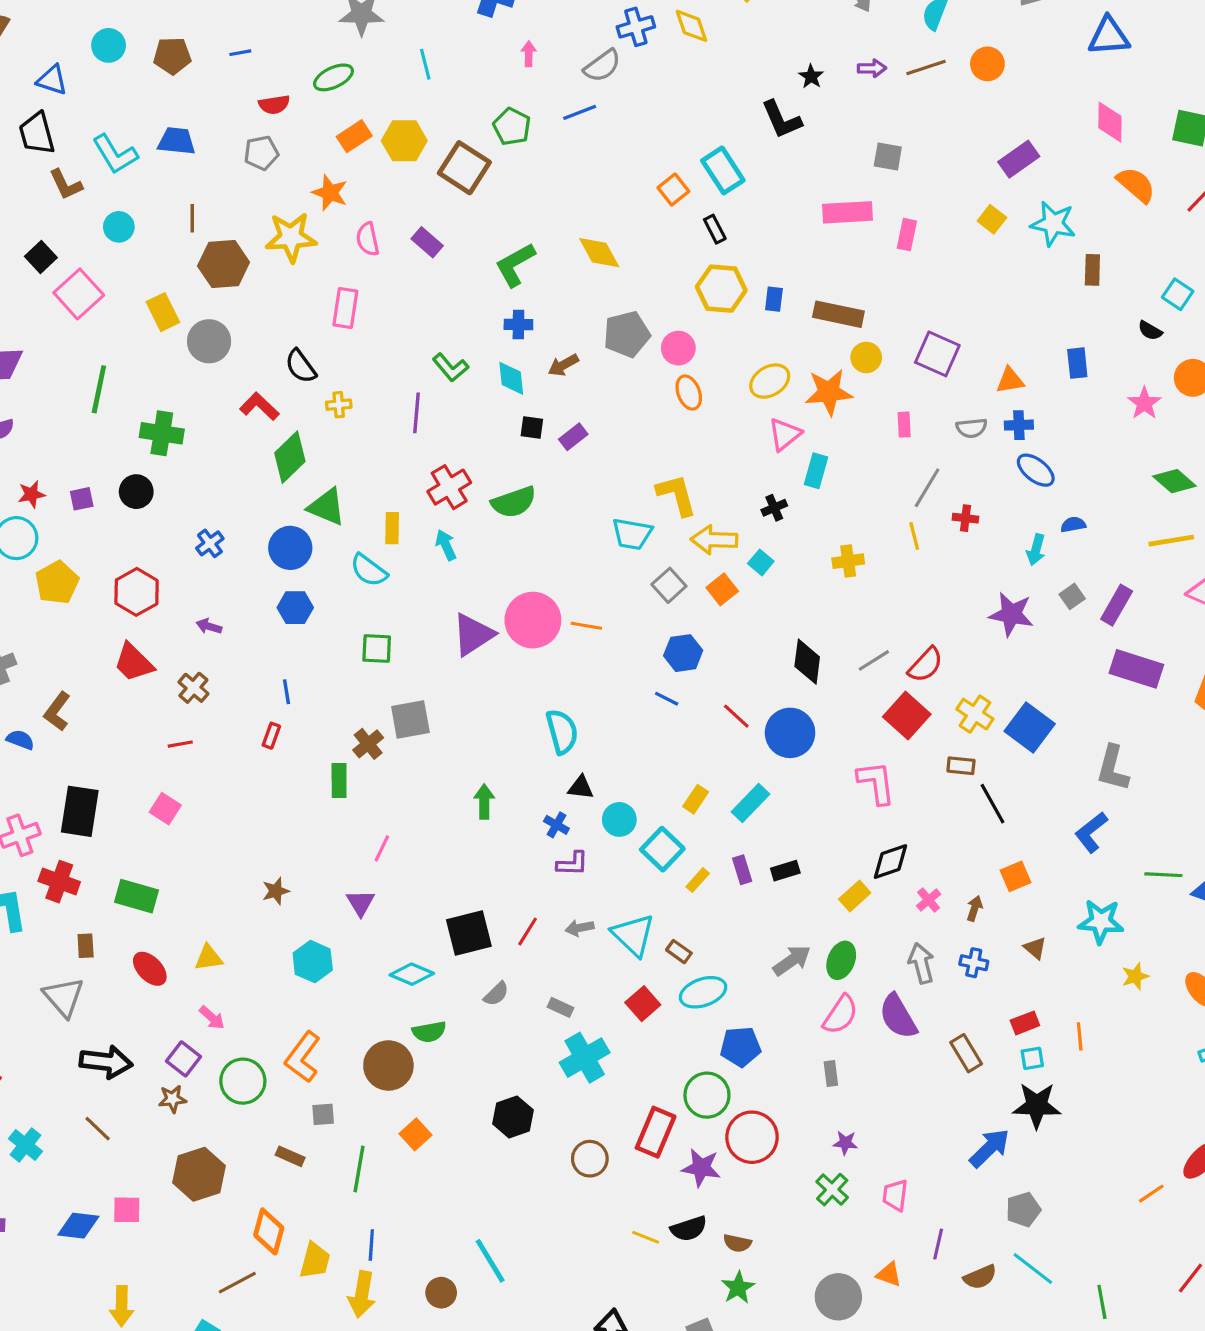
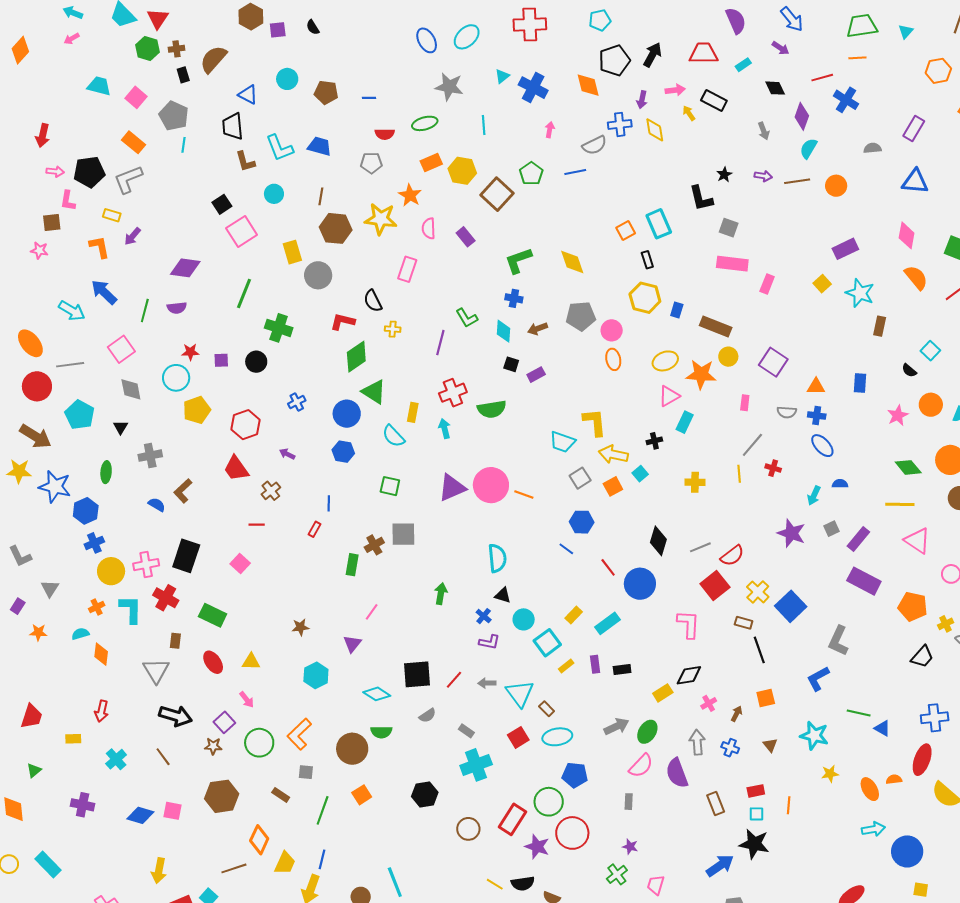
gray square: (888, 156) -> (729, 228), moved
red L-shape: (259, 406) -> (343, 322), turned -40

